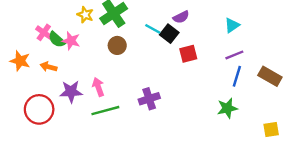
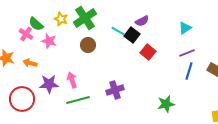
green semicircle: (57, 40) -> (36, 24), moved
red square: (188, 54) -> (148, 52), turned -35
green star: (227, 108) -> (166, 104), moved

